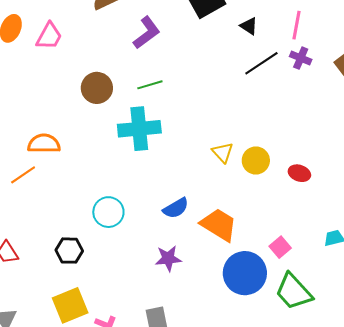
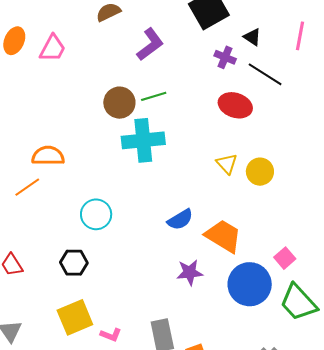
purple cross: (301, 58) -> (225, 57), moved
black line: (261, 63) -> (265, 74), turned 66
brown circle: (97, 88) -> (119, 103), moved
red ellipse: (299, 173) -> (235, 105), moved, size x1.5
cyan circle: (108, 212) -> (96, 214), moved
purple star: (168, 258) -> (190, 272), moved

